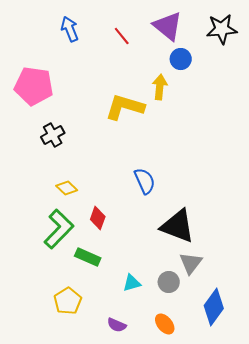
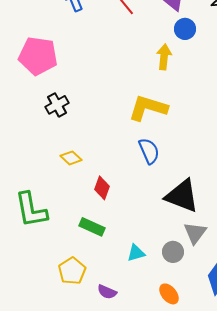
yellow L-shape: (125, 107) -> (148, 108), moved
green L-shape: (59, 229) -> (31, 210), moved, turned 126
purple semicircle: (117, 325) -> (107, 292), moved

